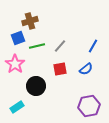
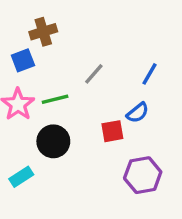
green line: (37, 46) -> (55, 99), moved
red square: (60, 69) -> (112, 131), moved

